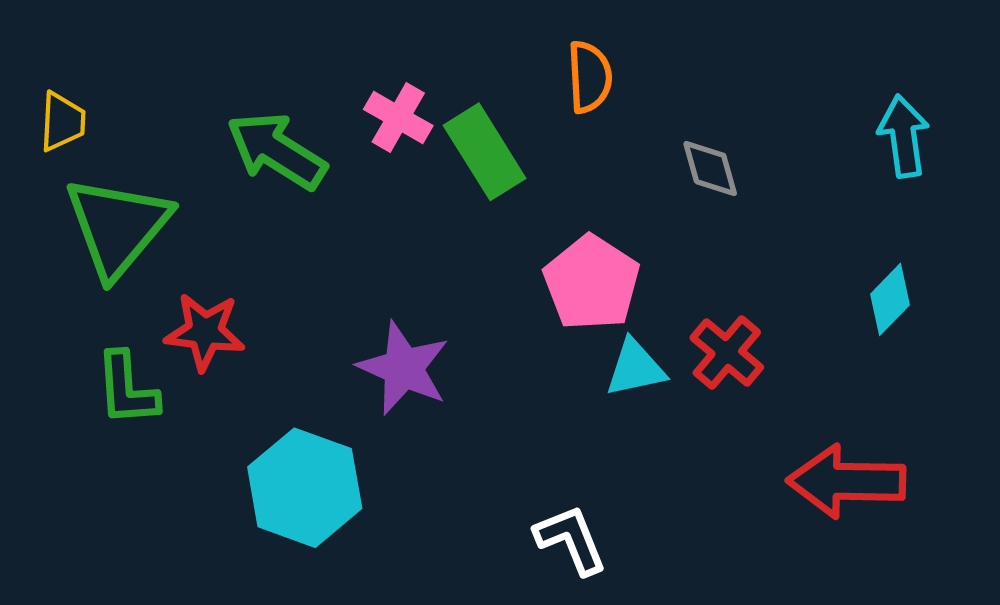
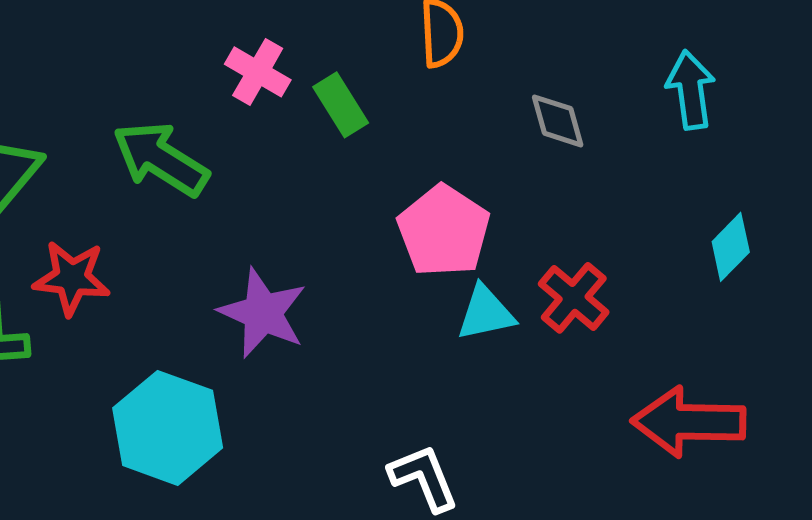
cyan arrow: (904, 136) -> (691, 90), moved
green arrow: (277, 151) -> (161, 159), moved
green rectangle: (485, 152) -> (341, 105), size x0.7

